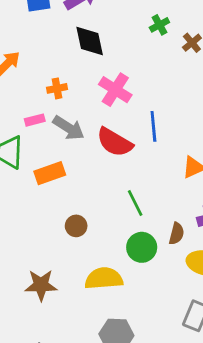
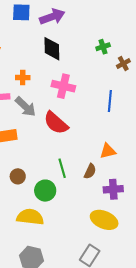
pink cross: (115, 90) -> (63, 86), turned -30
blue line: (153, 126) -> (110, 101), moved
brown semicircle: (176, 234) -> (90, 171), moved
green circle: (142, 247) -> (45, 191), moved

